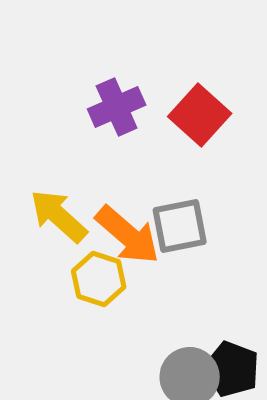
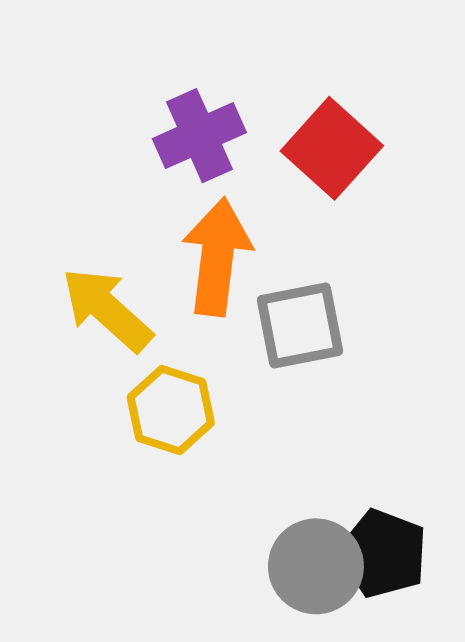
orange arrow: (128, 235) -> (217, 257), moved, turned -124

